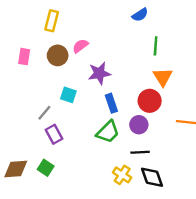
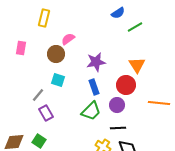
green line: (156, 46) -> (135, 27), moved, turned 56
brown circle: (58, 55) -> (56, 54), moved
purple star: (99, 73) -> (96, 62), moved

